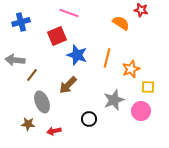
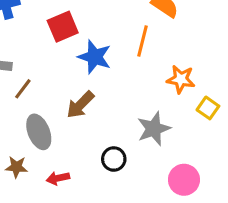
orange line: (107, 58) -> (142, 41), moved
orange star: (131, 69) -> (181, 79), turned 30
yellow square: (148, 87) -> (208, 108), turned 32
pink circle: (141, 111) -> (184, 180), moved

